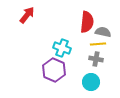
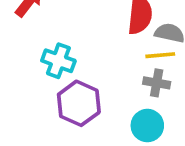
cyan cross: (62, 48) -> (58, 61), moved

